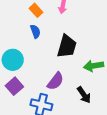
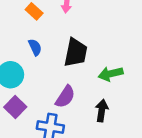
blue semicircle: (35, 31) -> (35, 47), moved
black arrow: (84, 95) -> (102, 111), turned -132

